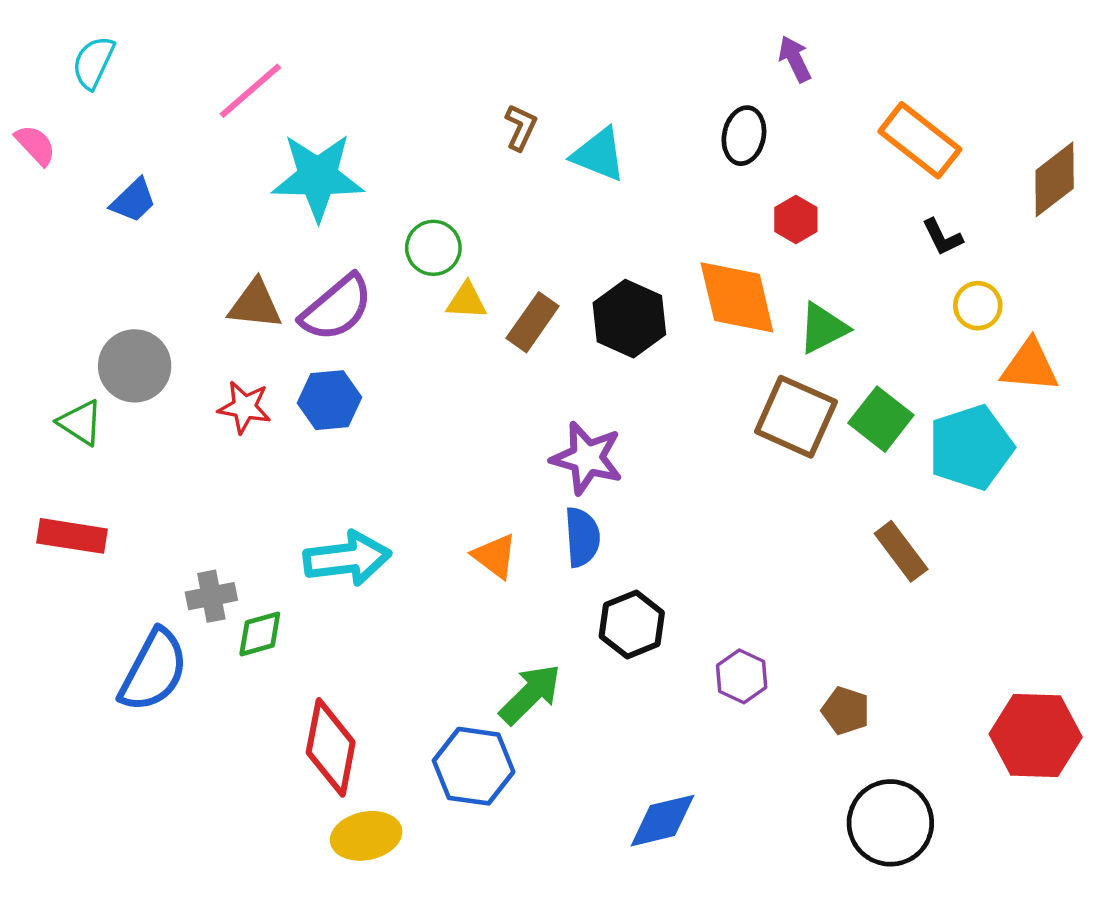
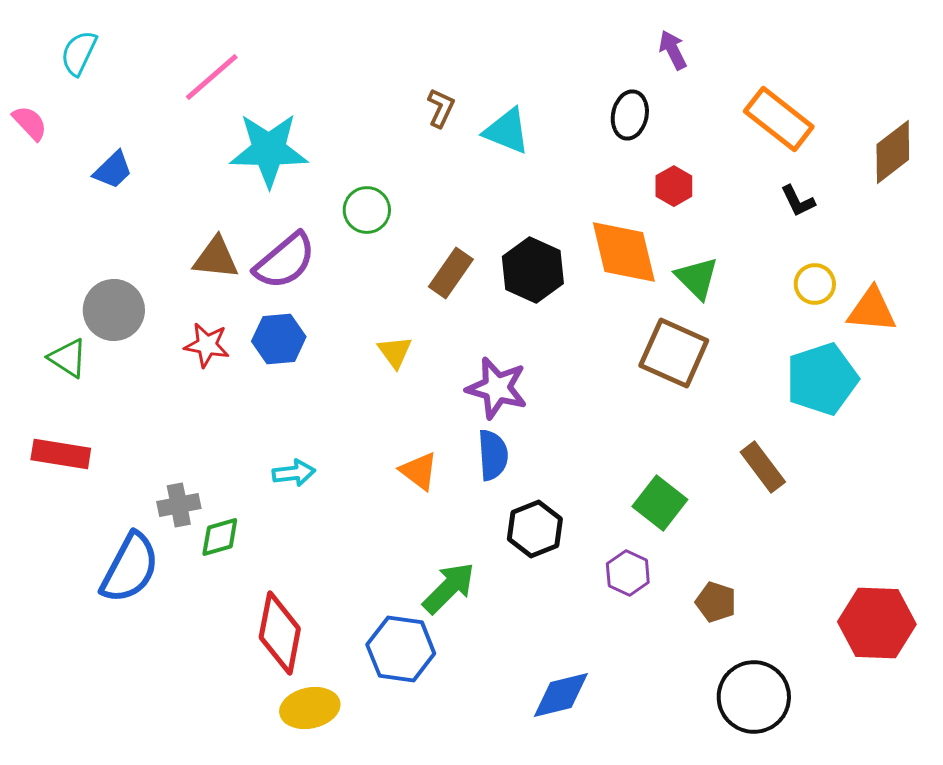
yellow triangle: (466, 301) -> (395, 352), moved, turned 51
yellow circle: (978, 306) -> (815, 284), moved
green triangle: (823, 328) -> (697, 278), turned -48
green square: (881, 419) -> (660, 503), moved
cyan arrow: (347, 558) -> (294, 473), size x0.6

